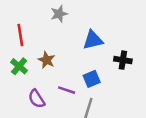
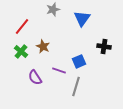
red line: (20, 35) -> (22, 26), turned 48
blue triangle: (93, 40) -> (82, 18), moved, turned -42

